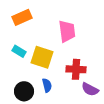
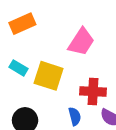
pink trapezoid: (67, 31) -> (81, 42), turned 40
blue semicircle: (47, 85) -> (75, 116), moved

